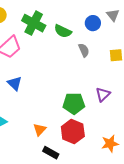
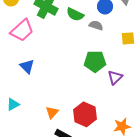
gray semicircle: (84, 50) -> (96, 25), moved, turned -48
green pentagon: (74, 103) -> (95, 61), moved

